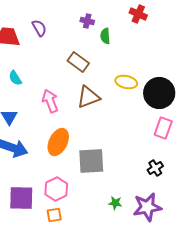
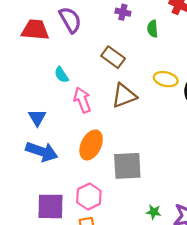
purple semicircle: (39, 28) -> (70, 20), size x1.4
green semicircle: (105, 36) -> (153, 29), moved
cyan semicircle: (15, 78) -> (61, 75), moved

